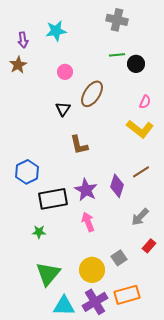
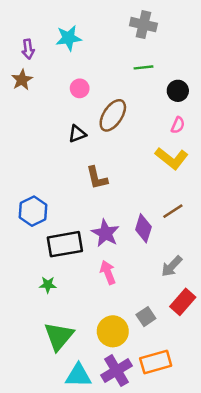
black circle: (136, 64) -> (178, 91), moved
black triangle: (63, 109) -> (77, 134), turned 35
red rectangle: (149, 246) -> (183, 302), size x1.5

